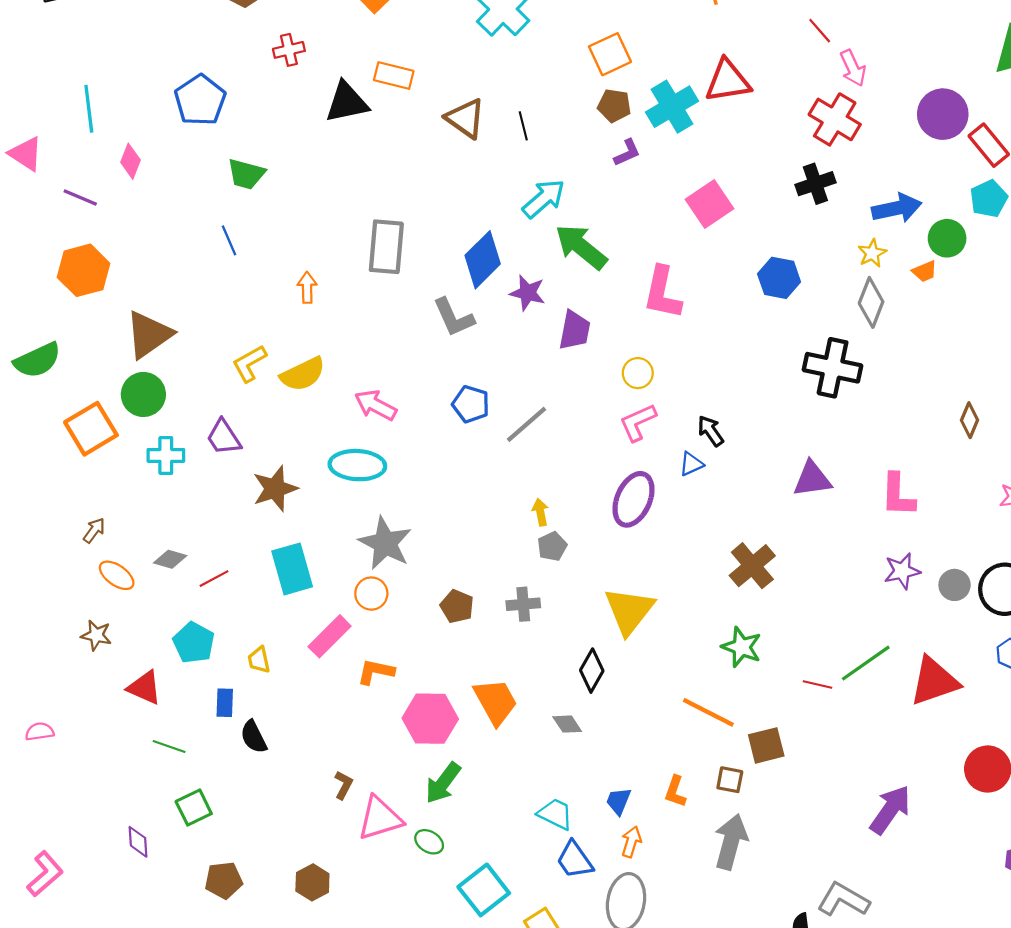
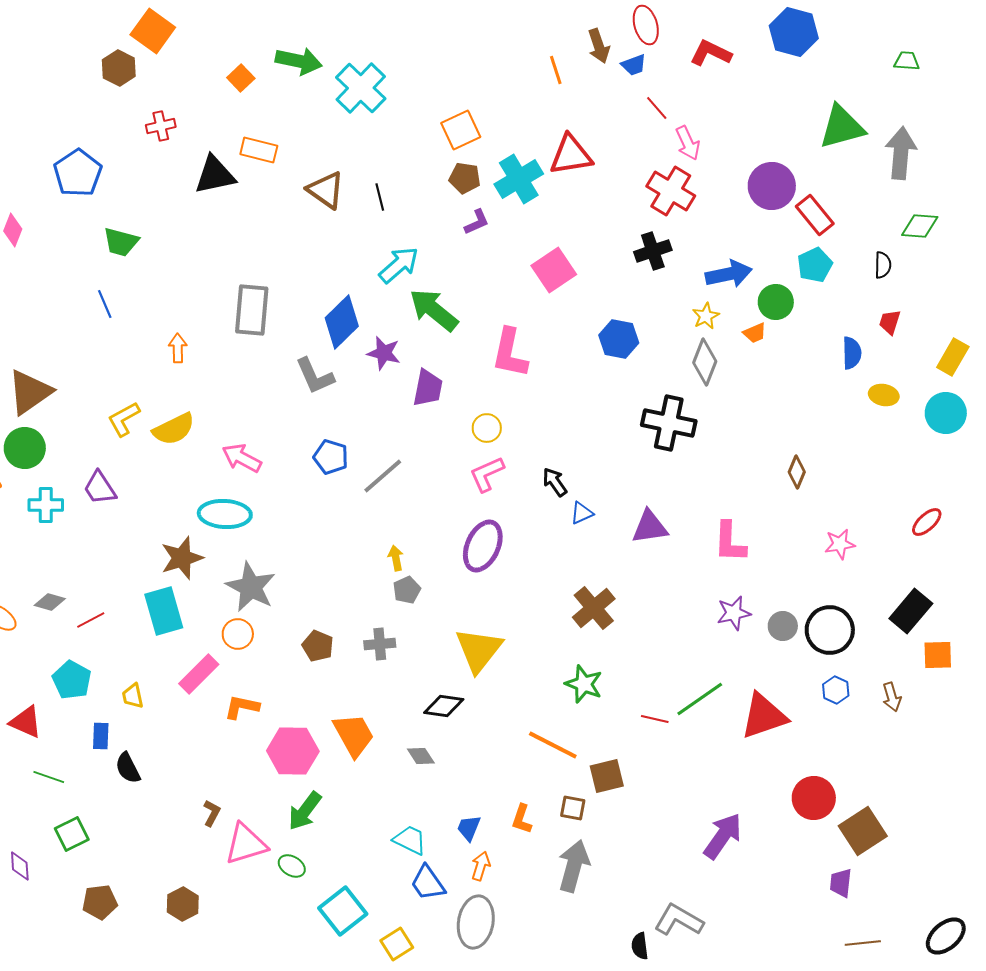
blue triangle: (691, 464) -> (582, 513), moved
brown star: (275, 489) -> (182, 558), moved
black diamond: (592, 671) -> (444, 706), turned 69

